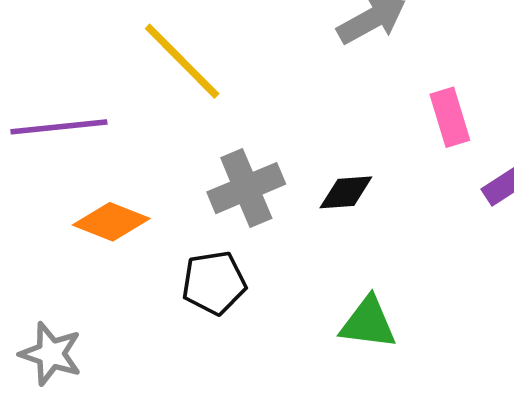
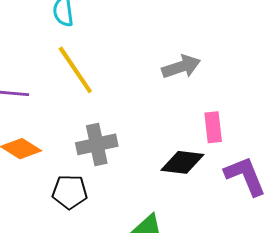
black diamond: (346, 192) -> (182, 162), moved, size x1.4

